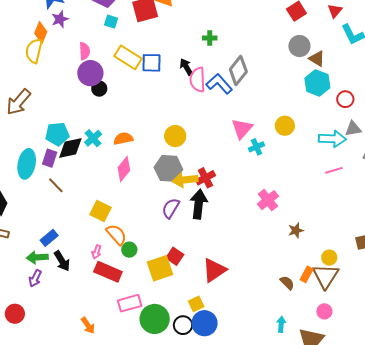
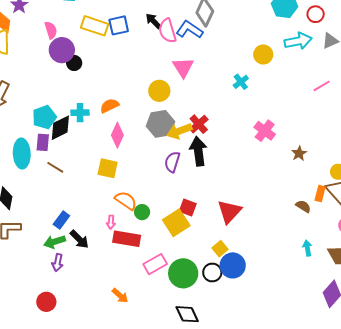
pink triangle: (242, 129) -> (183, 67), moved
cyan cross: (93, 138) -> (80, 113), turned -36
cyan arrow: (332, 139) -> (298, 41), moved
yellow square: (101, 211) -> (108, 168), moved

